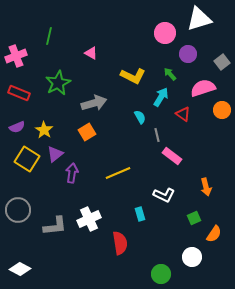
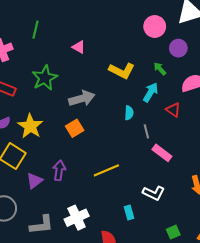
cyan semicircle: (140, 117) -> (129, 113), turned 32
yellow star: (44, 130) -> (30, 126), size x1.4
purple triangle: (55, 154) -> (34, 181), moved
green square: (194, 218) -> (173, 232), moved

